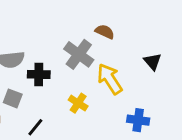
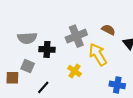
brown semicircle: (105, 32) -> (108, 30), moved
gray cross: (79, 54) -> (76, 36), turned 30

